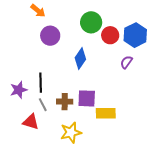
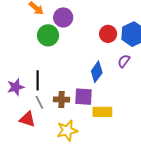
green circle: (91, 22) -> (48, 35), moved
purple circle: (50, 36) -> (63, 17), moved
blue diamond: (80, 58) -> (97, 72), moved

